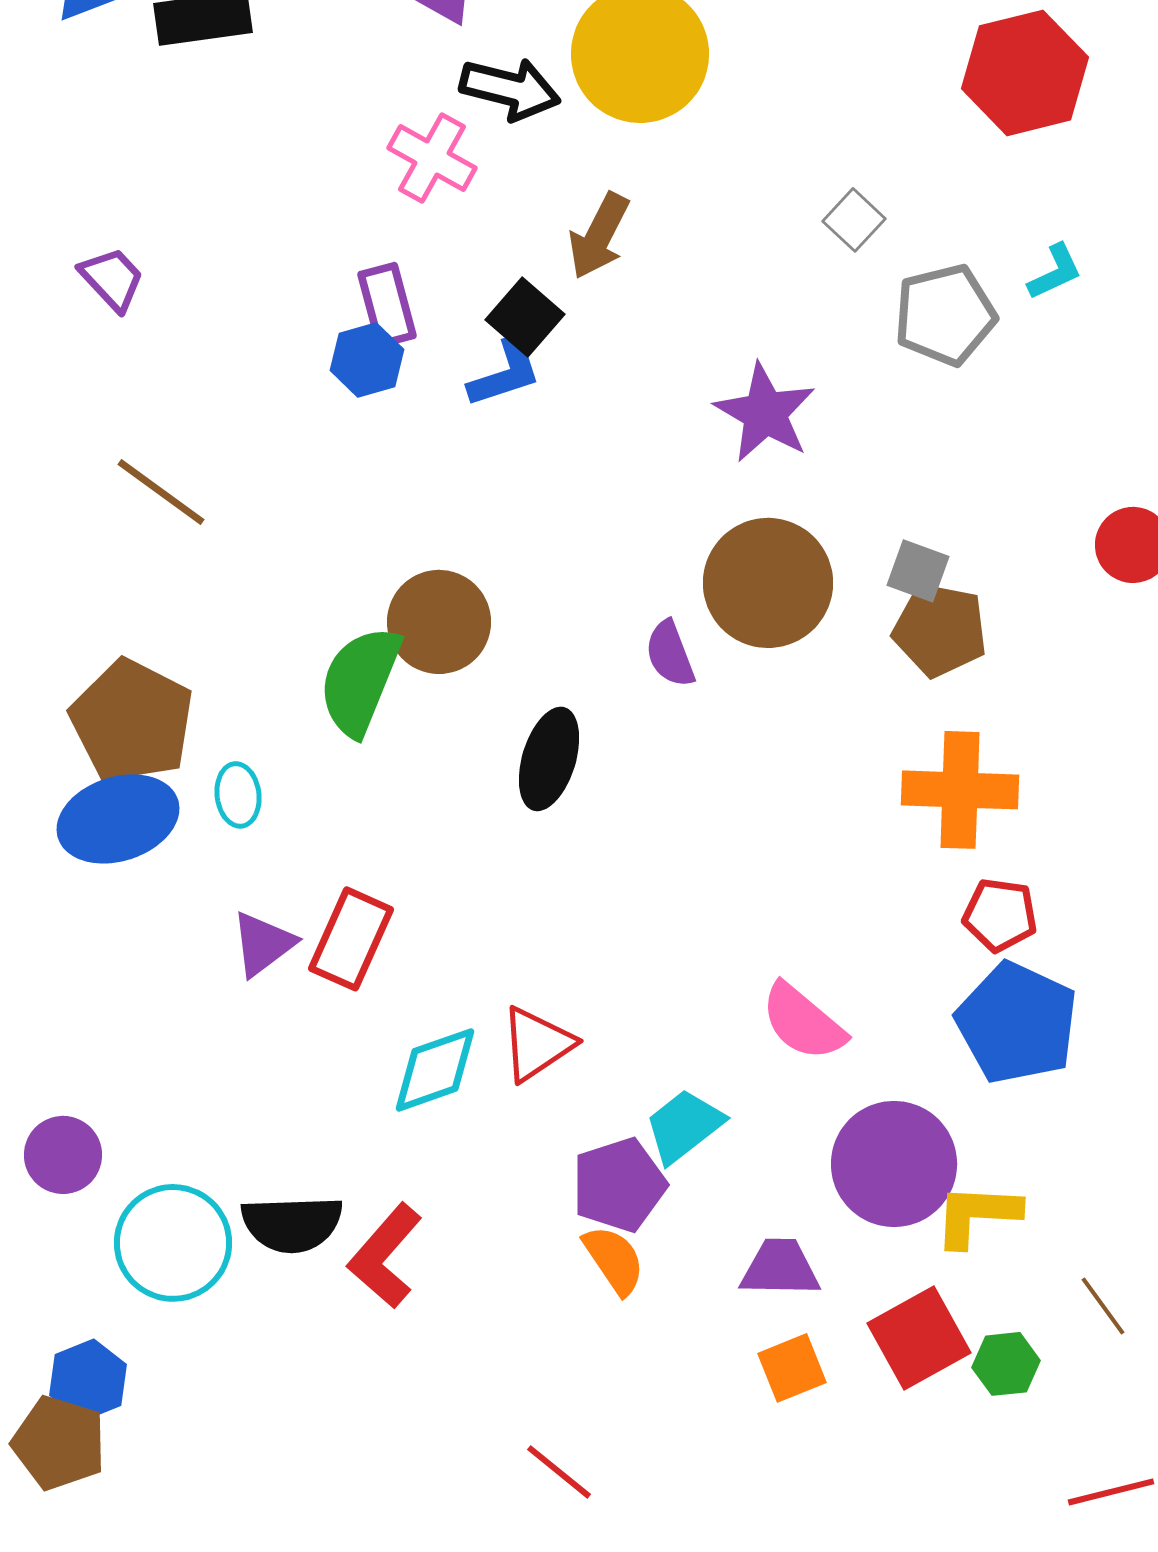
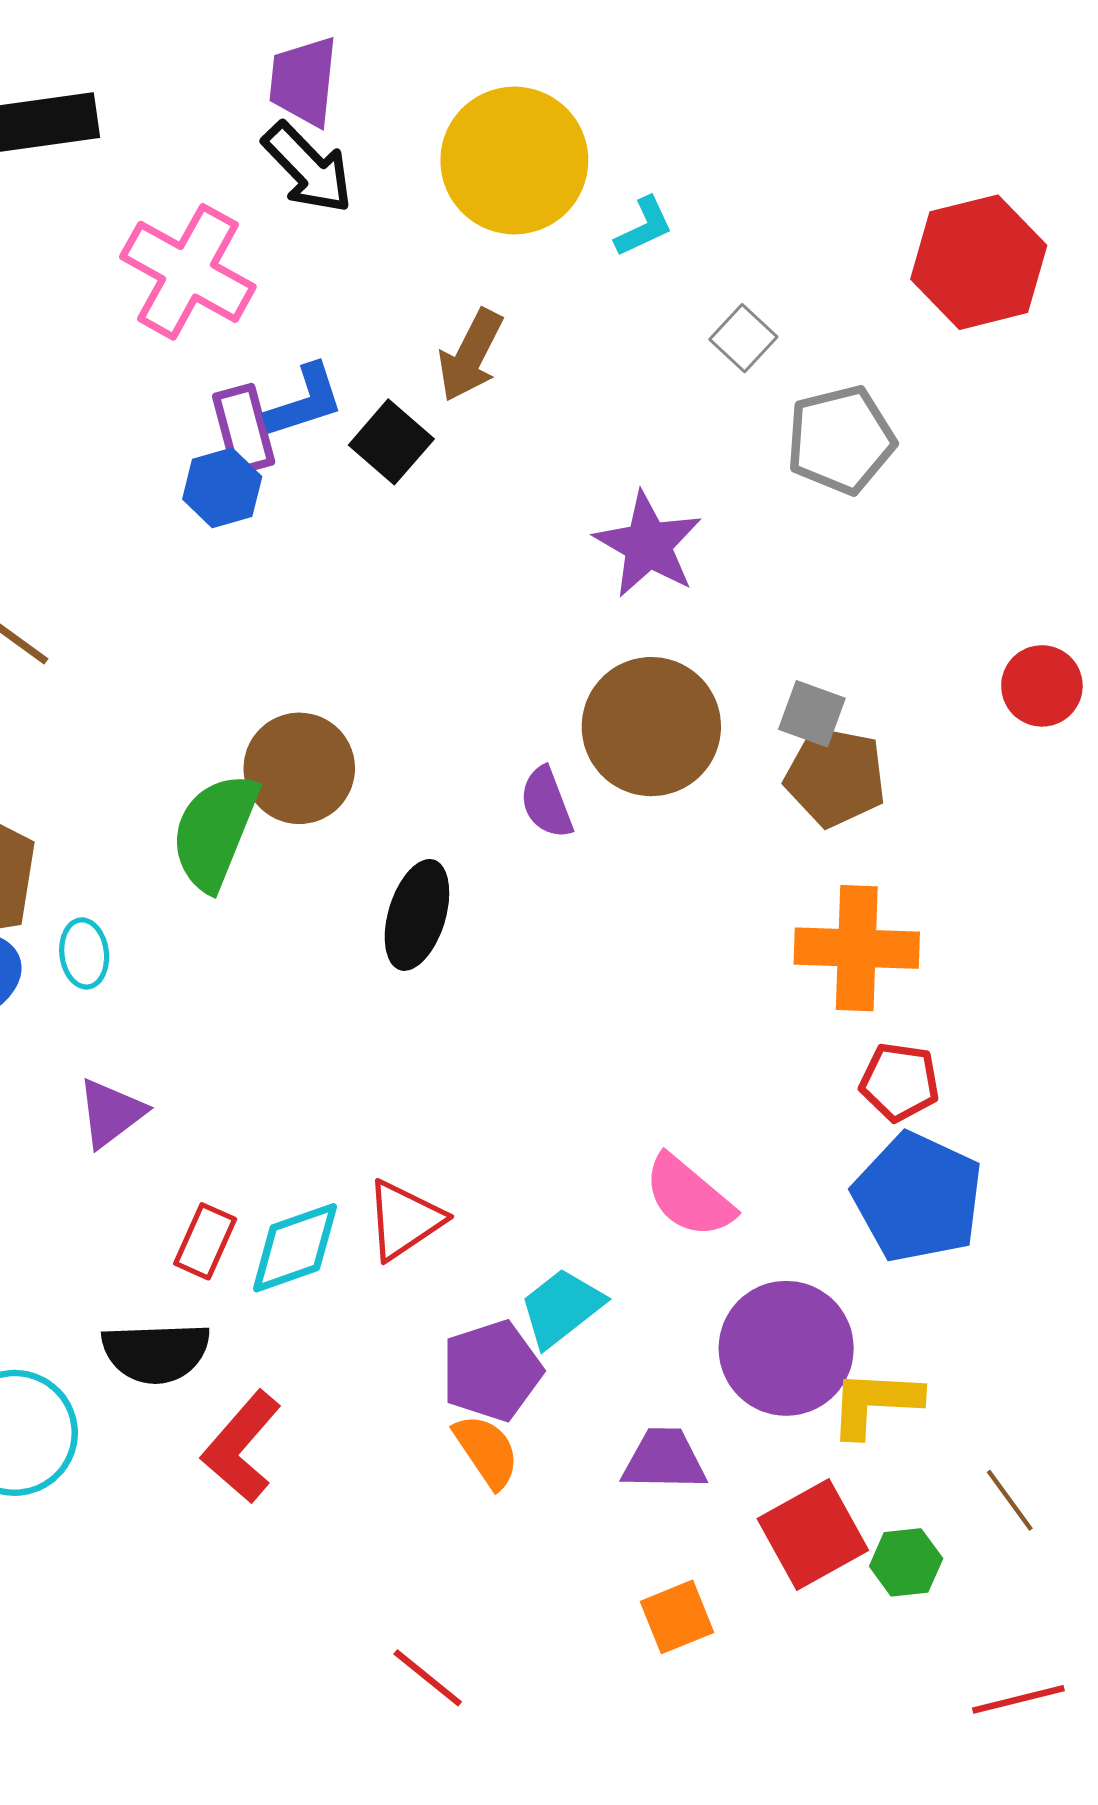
red hexagon: (1025, 73) -> (979, 262), moved
black arrow: (510, 89) -> (308, 168), moved, turned 32
pink cross: (432, 158) -> (188, 272), moved, size x1.4
cyan L-shape: (1055, 272) -> (644, 227), moved
blue L-shape: (505, 373) -> (305, 401), moved
red rectangle: (351, 939) -> (205, 1241), moved, size x0.7
black semicircle: (292, 1224) -> (156, 1353), moved
orange square: (792, 1368) -> (677, 1617), moved

